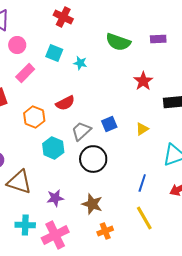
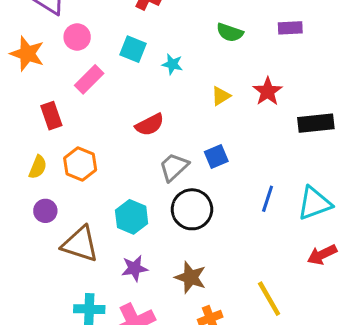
green semicircle: (118, 42) -> (230, 32), size x0.7
orange hexagon: (34, 117) -> (80, 164), moved
yellow triangle: (142, 129) -> (221, 96), moved
cyan hexagon: (53, 148) -> (132, 217), moved
blue line: (142, 183) -> (268, 199), moved

